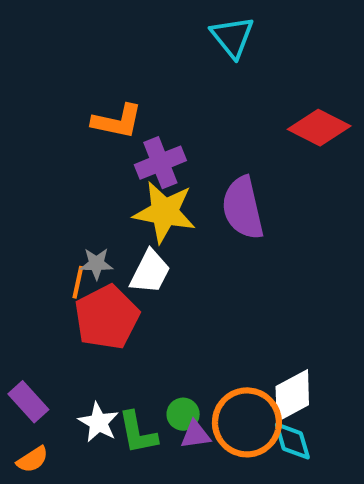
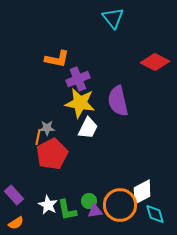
white trapezoid: (150, 272) -> (88, 128), moved
cyan diamond: (292, 441) -> (155, 214), moved

